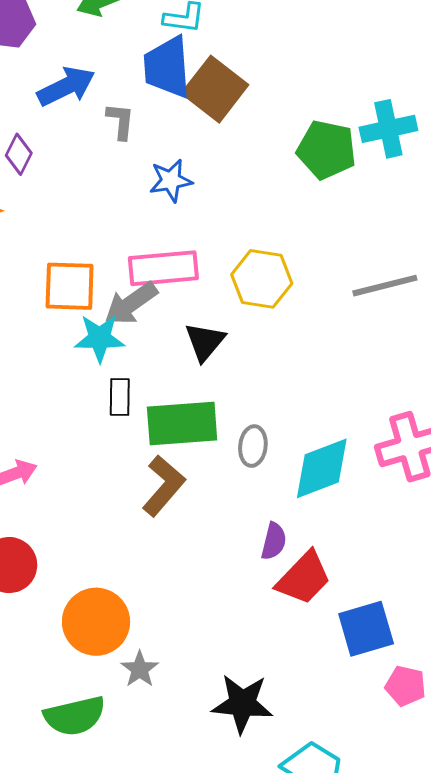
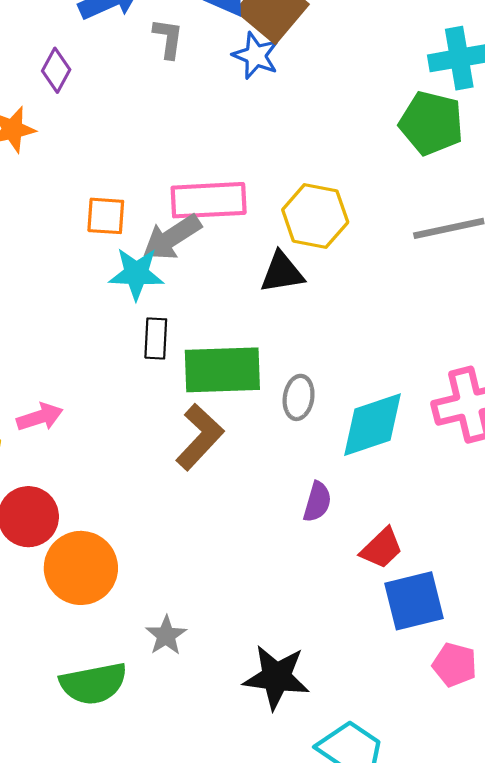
green pentagon: (327, 150) -> (431, 123), moved
blue star: (171, 180) -> (256, 56), moved, turned 30
orange square: (70, 286) -> (106, 216), size x0.7
black triangle: (205, 342) -> (282, 272), moved, turned 39
red trapezoid: (304, 578) -> (382, 548), moved, size x0.7
orange circle: (96, 622) -> (81, 568), moved

